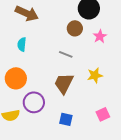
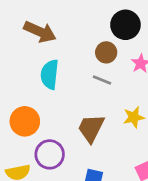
cyan semicircle: (22, 44) -> (50, 74), moved, size x1.5
gray line: (66, 54) -> (102, 80), moved

